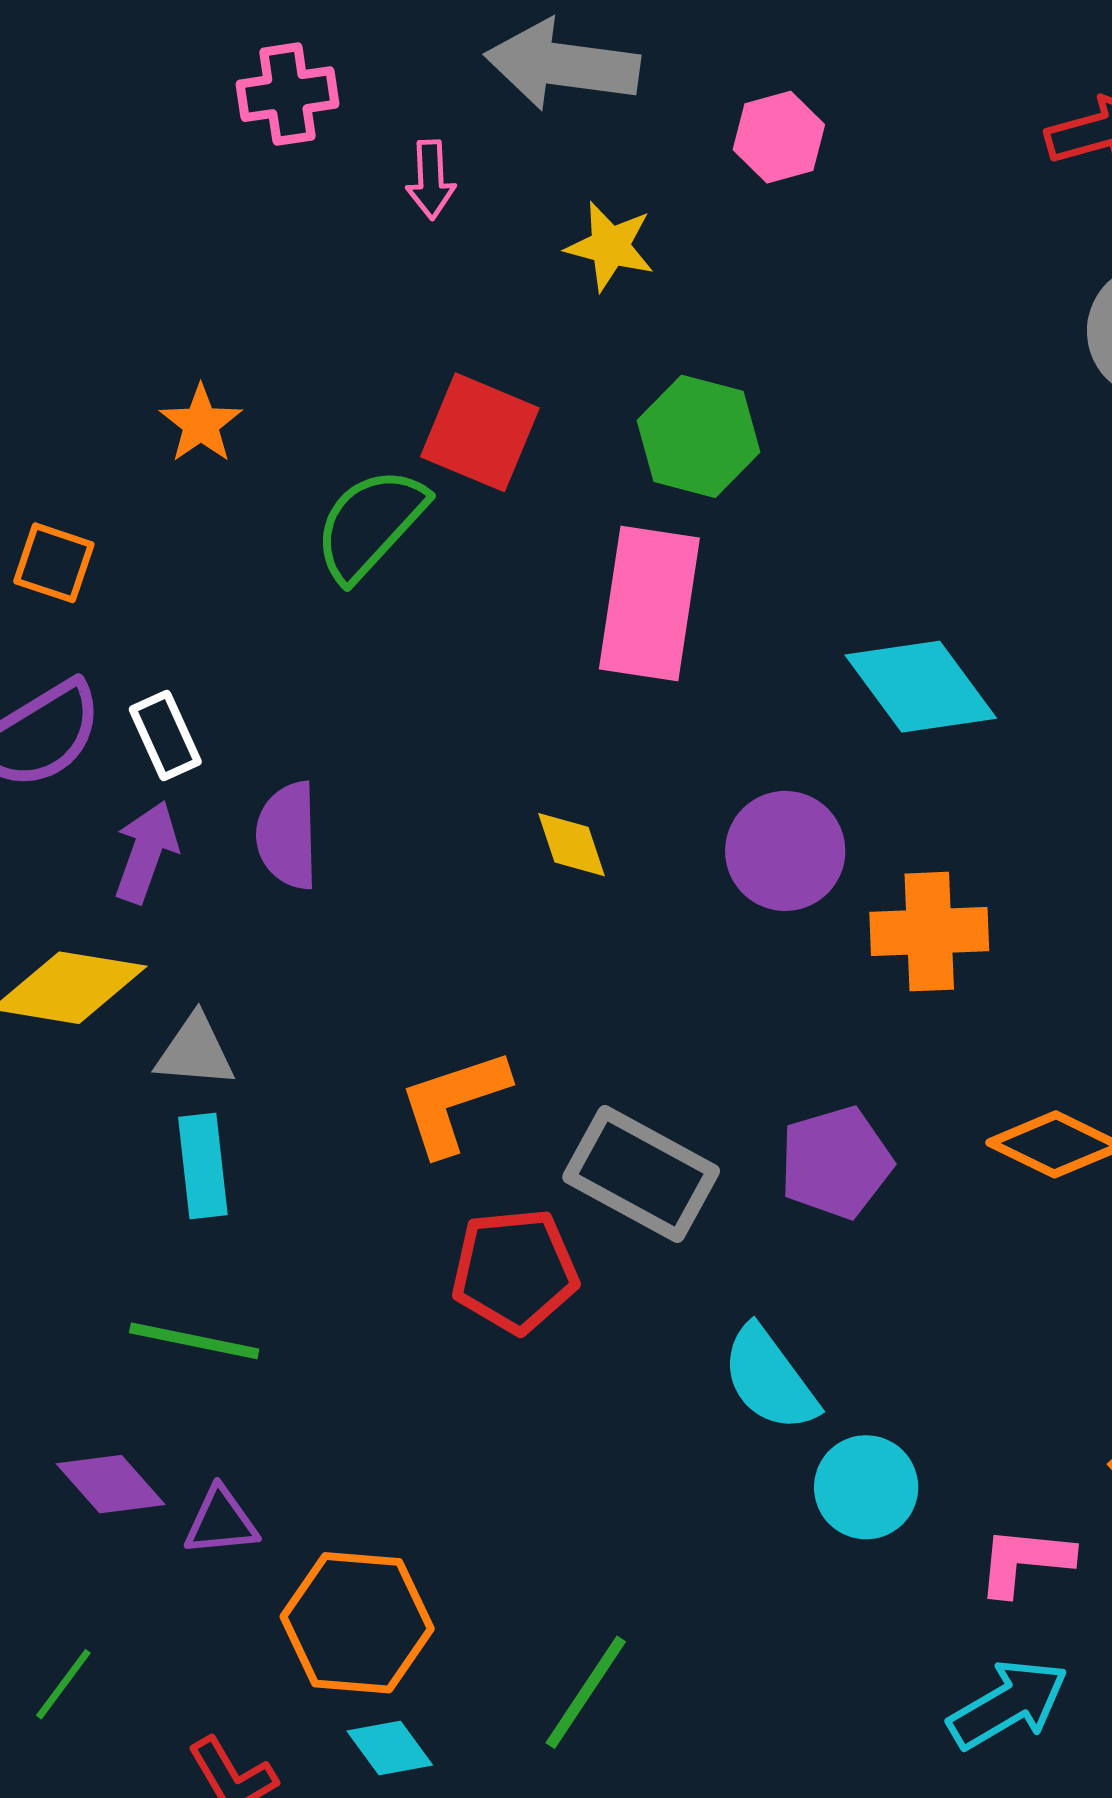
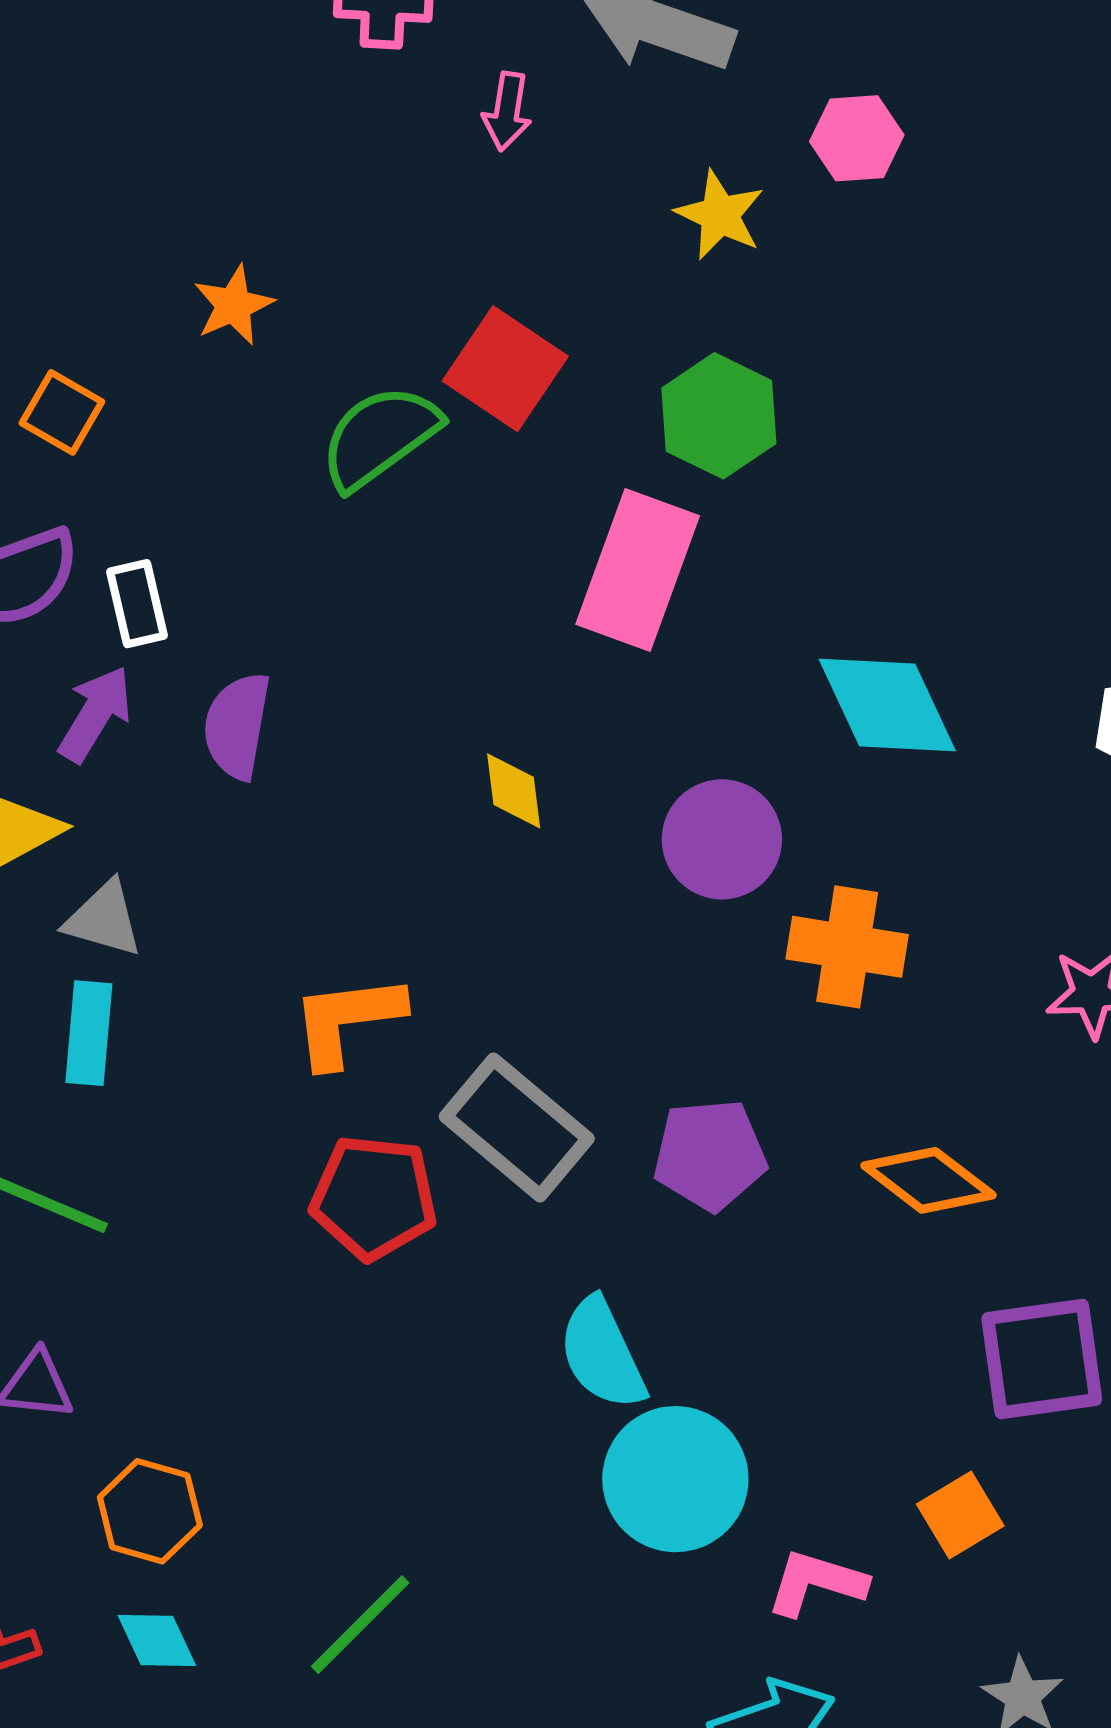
yellow star: (610, 246) -> (720, 215), moved
cyan circle: (866, 1487) -> (675, 1479), size x1.4
orange hexagon: (357, 1623) -> (150, 1511), size x0.7

